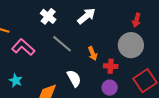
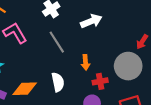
red cross: (111, 66) -> (100, 81), turned -32

